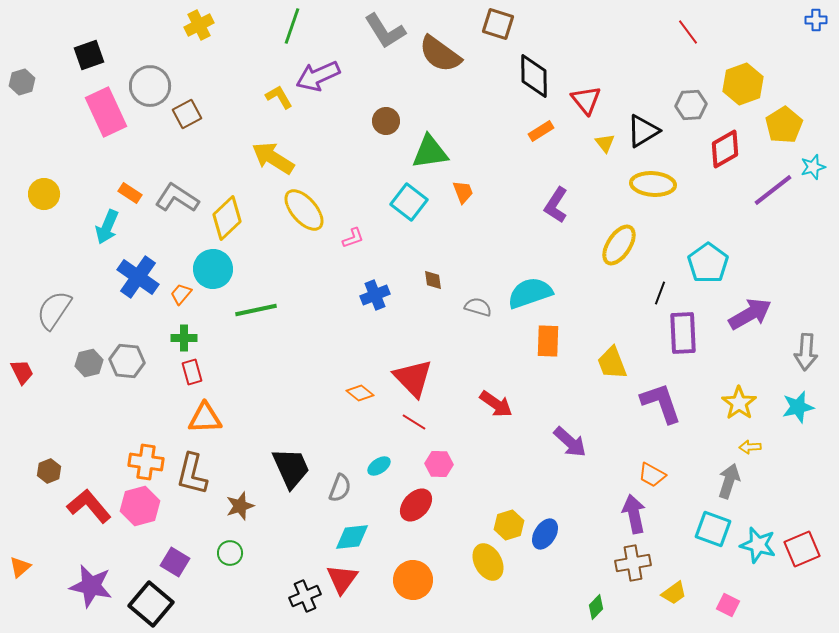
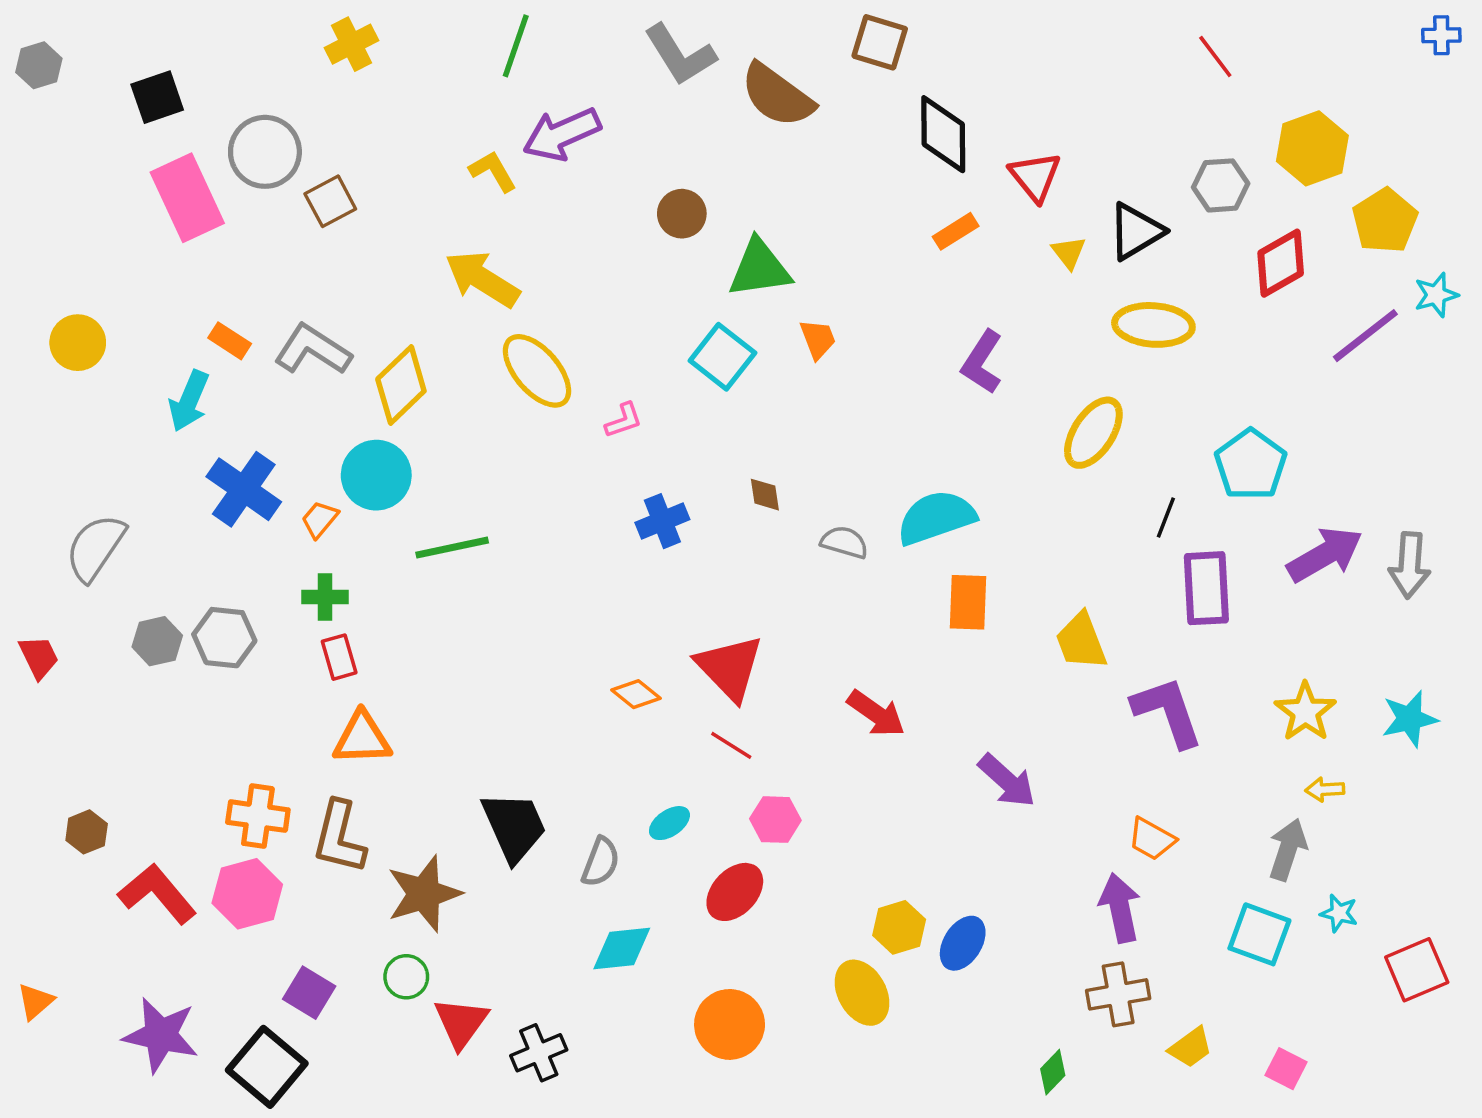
gray hexagon: (22, 82) -> (39, 65), moved
gray arrow: (806, 352) -> (1410, 565), moved
brown star: (240, 506) -> (424, 894), size x1.5
cyan star: (758, 545) -> (1339, 913), moved, size x0.6
red triangle: (342, 579) -> (461, 1023), moved

